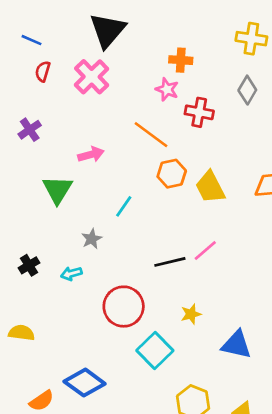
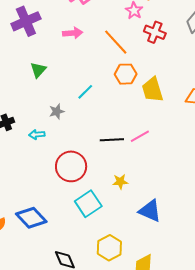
purple cross: (30, 130) -> (26, 21), size x1.6
pink arrow: (91, 155) -> (73, 33), moved
green triangle: (57, 190) -> (38, 70), size x0.7

